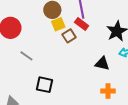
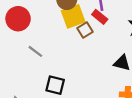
yellow square: (58, 24) -> (73, 16), size x1.5

